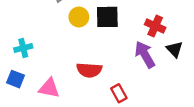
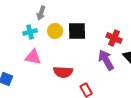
cyan cross: (23, 48) -> (30, 32), moved
pink triangle: (49, 88) -> (33, 57), moved

